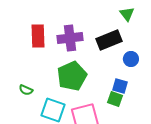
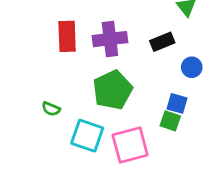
black rectangle: (109, 40) -> (162, 42), size x0.7

